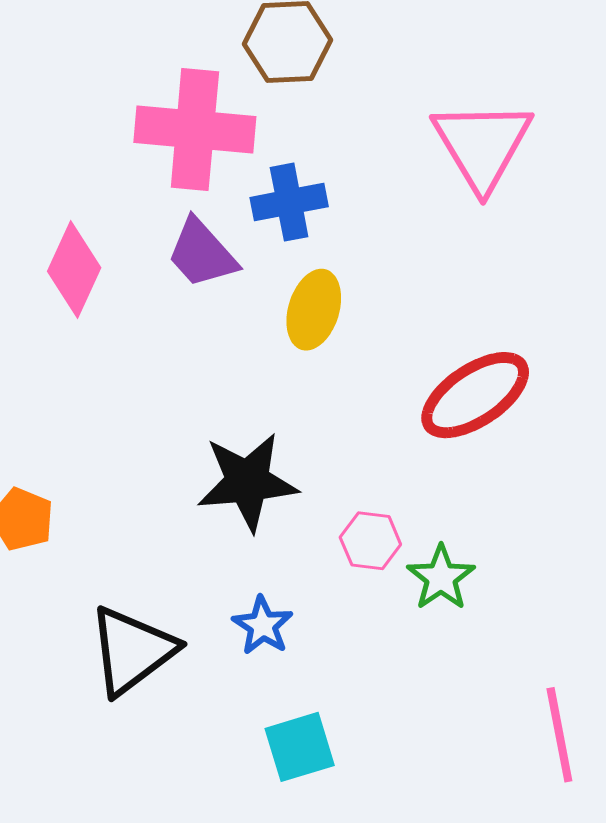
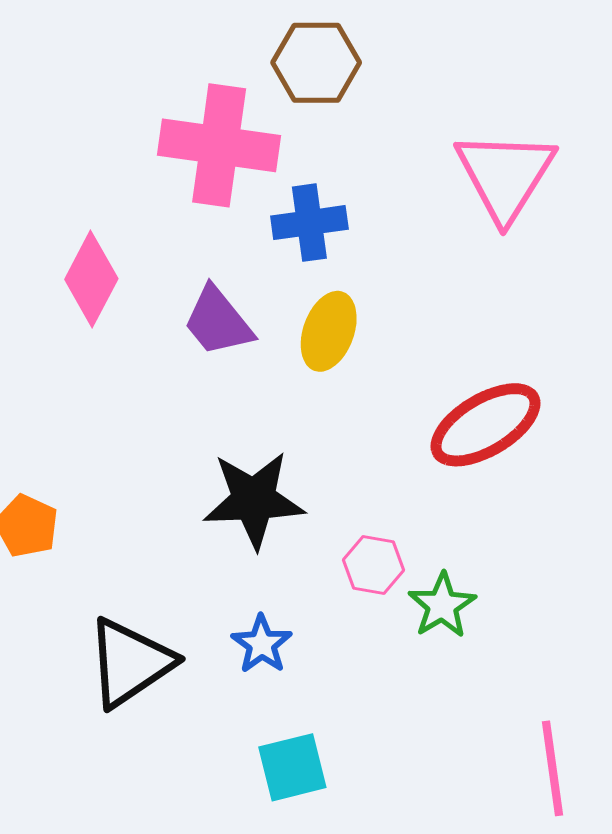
purple trapezoid: (202, 253) -> (218, 321), moved

